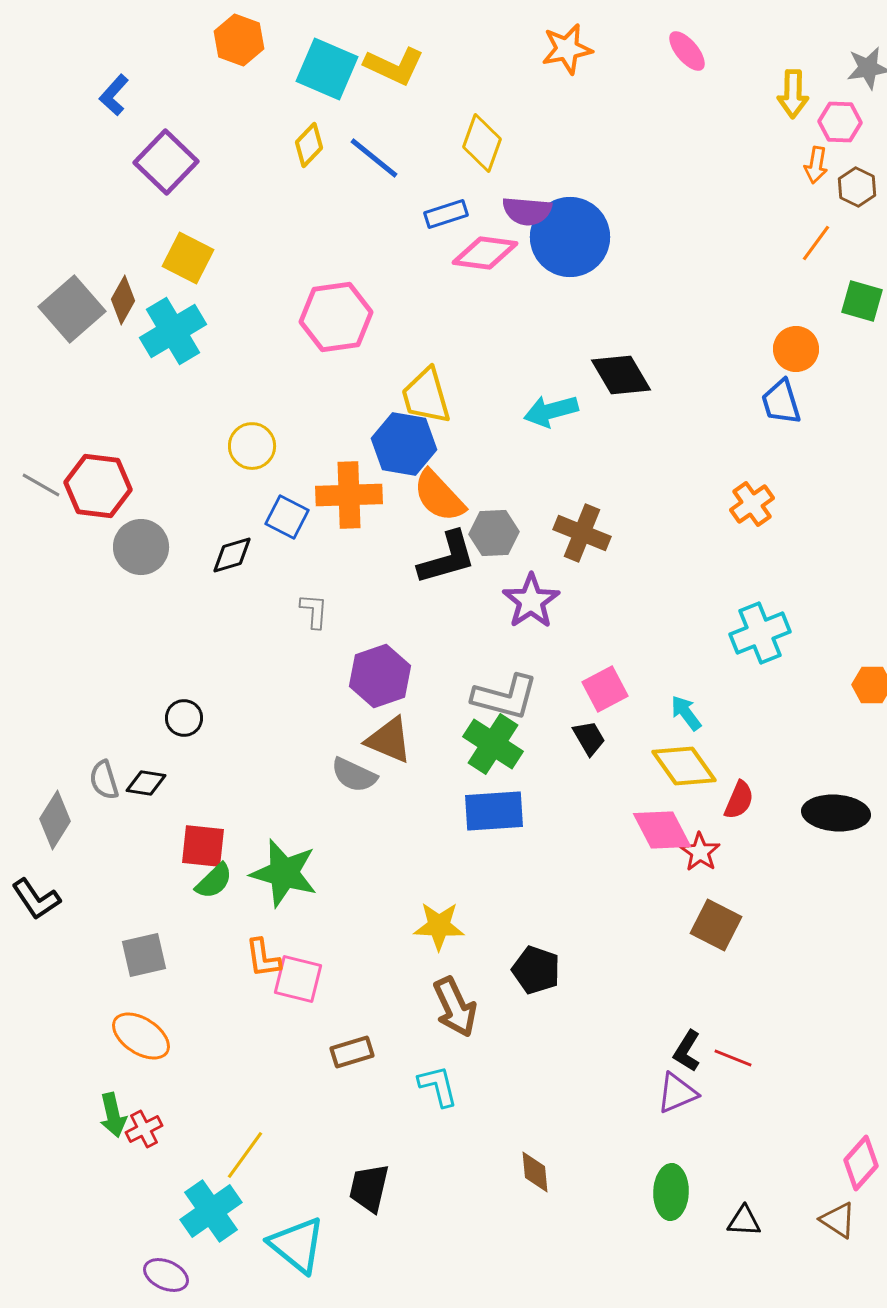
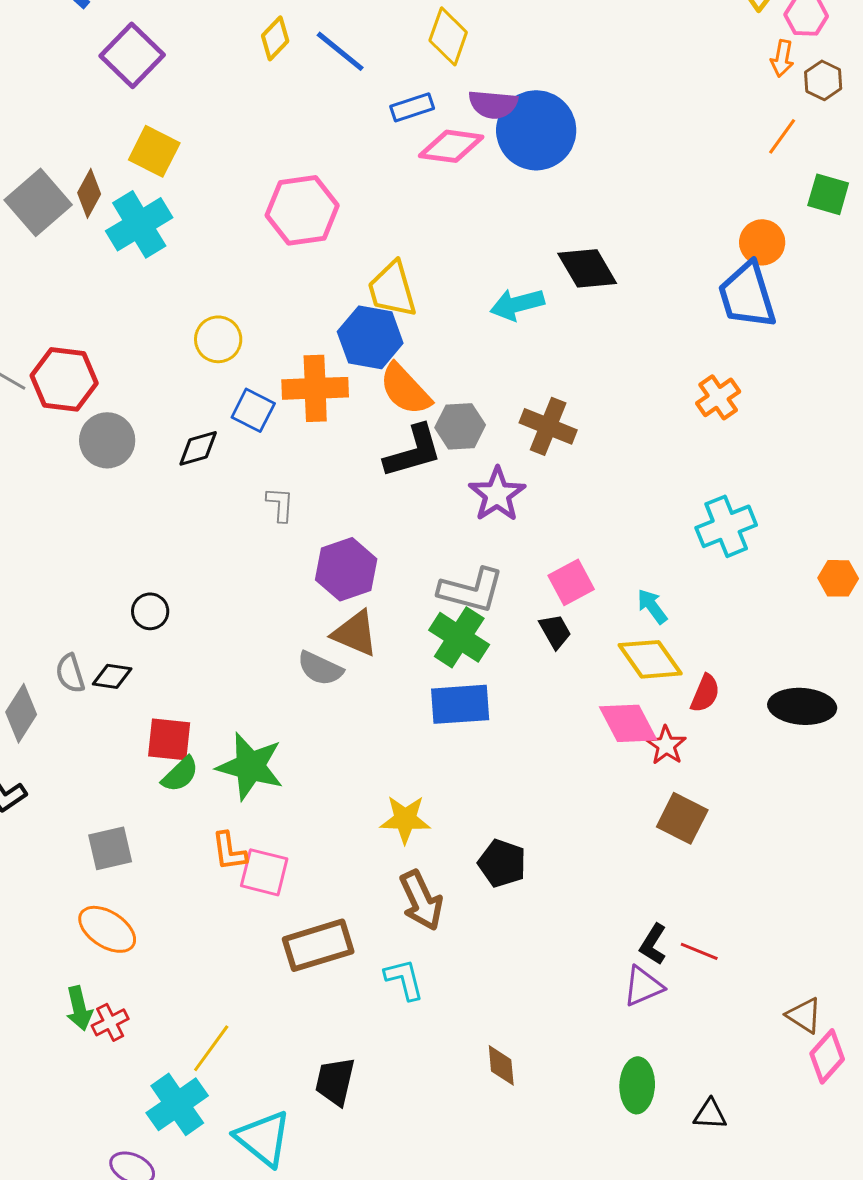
blue trapezoid: (781, 402) -> (747, 295), size x1.5
brown rectangle: (352, 1052) -> (318, 945), size x1.6
brown triangle: (838, 1220) -> (804, 1015), moved

